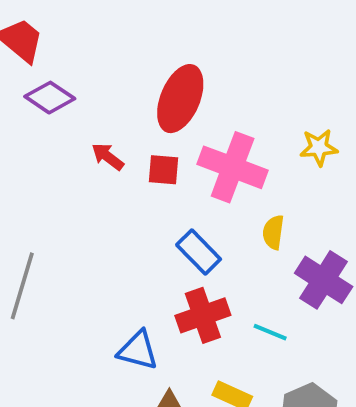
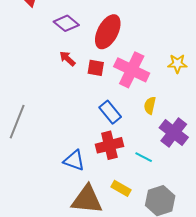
purple diamond: (50, 98) -> (66, 23), moved

